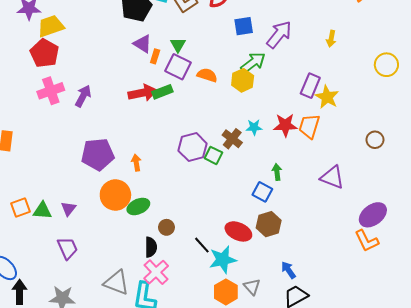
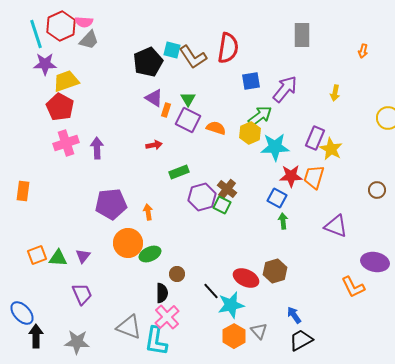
green rectangle: (162, 92) -> (179, 172), moved
red arrow: (143, 93) -> (154, 145), size x0.6
purple arrow: (83, 96) -> (97, 148), turned -30
cyan star: (254, 127) -> (275, 147), moved, size x1.8
brown cross: (232, 139) -> (227, 189), moved
blue square: (262, 192) -> (277, 198), moved
purple ellipse: (373, 215) -> (375, 262), turned 48
orange L-shape: (367, 241) -> (353, 287), moved

